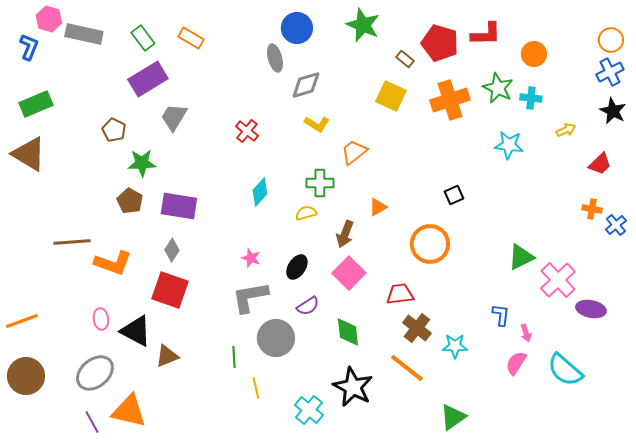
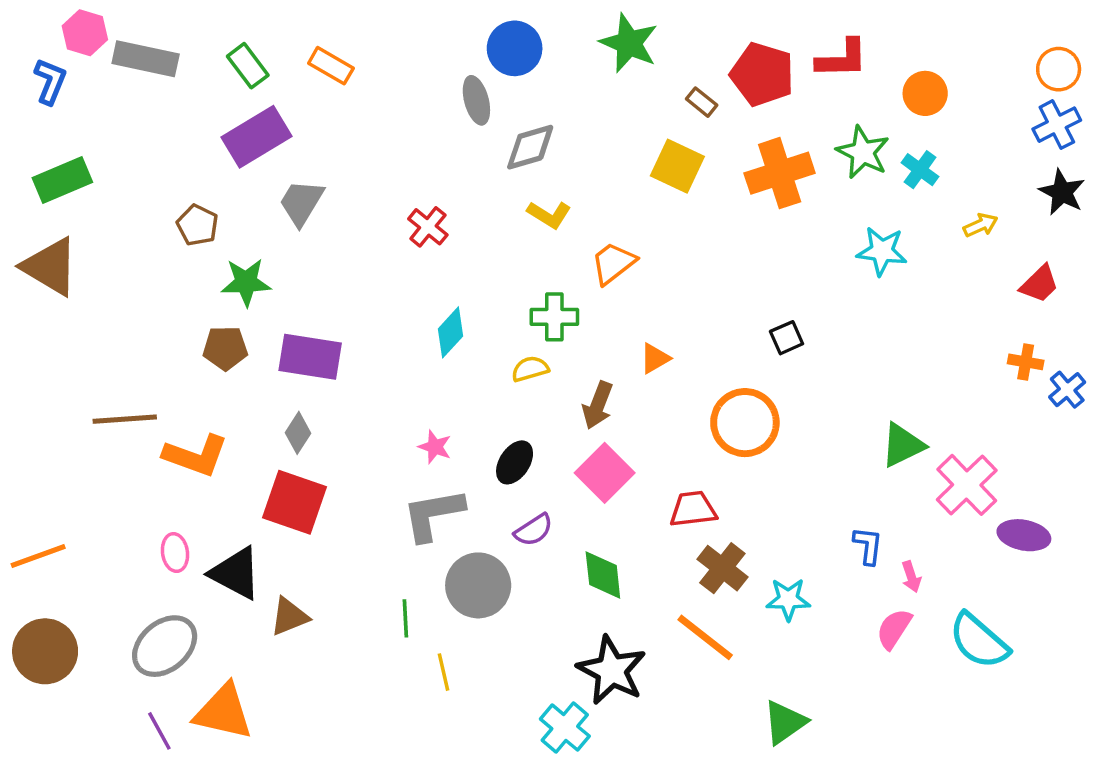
cyan cross: (531, 98) -> (920, 170), turned 30
brown pentagon: (130, 201) -> (225, 348), turned -30
cyan cross: (309, 410) -> (565, 728), moved

